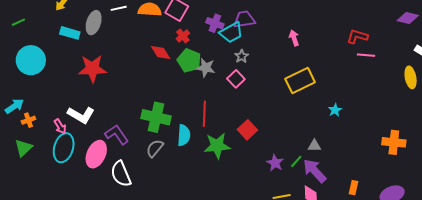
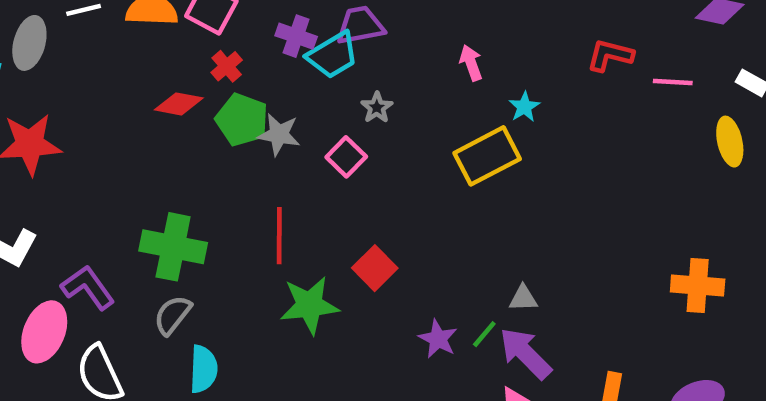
red diamond: (161, 52) -> (179, 104), turned -45
pink line: (366, 55) -> (673, 82), moved
gray star: (242, 56) -> (377, 108), moved
cyan star: (335, 110) -> (524, 107), moved
cyan semicircle: (184, 135) -> (203, 369), moved

